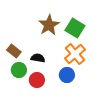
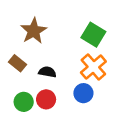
brown star: (49, 25) -> (34, 31), moved
green circle: (19, 70) -> (24, 102), moved

